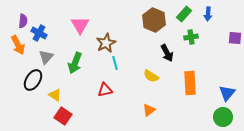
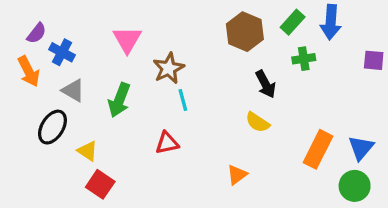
blue arrow: (208, 14) -> (331, 22), size x1.5
purple semicircle: (23, 21) -> (37, 33), turned 32
gray triangle: (46, 57) -> (73, 90), turned -42
yellow semicircle: (151, 76) -> (258, 122), moved
orange rectangle: (190, 83) -> (318, 149), moved, turned 30

